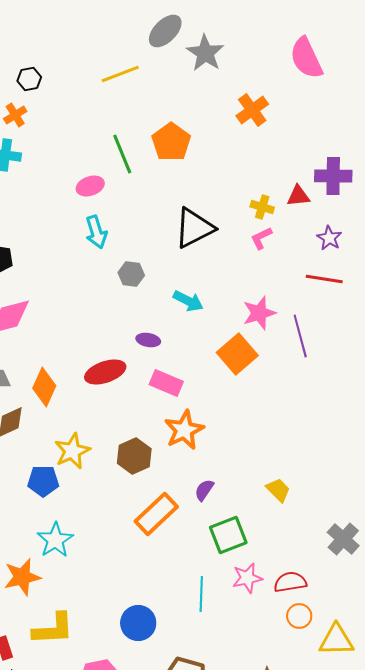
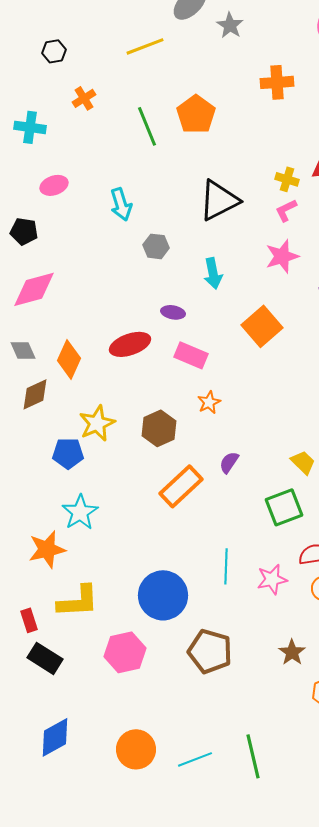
gray star: (205, 53) -> (230, 25), size x0.7
orange cross: (252, 110) -> (277, 82), turned 32
orange cross: (15, 115) -> (84, 98), moved
pink ellipse: (90, 186) -> (54, 185), moved
cyan arrow: (188, 301) -> (213, 273), turned 52
pink star: (259, 313) -> (282, 256), moved
orange star: (184, 430) -> (209, 402), size x0.6
green square: (228, 535) -> (284, 507), moved
pink star: (247, 578) -> (272, 579), moved
blue circle: (138, 623) -> (163, 595), size x1.4

